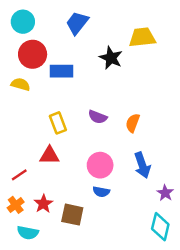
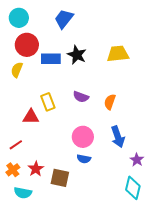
yellow trapezoid: (142, 37) -> (118, 54), moved
black star: (111, 58) -> (77, 55), moved
yellow semicircle: (20, 84) -> (17, 70), turned -84
red triangle: (49, 156) -> (31, 117), moved

